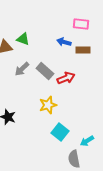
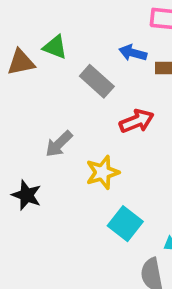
gray arrow: (22, 69) -> (59, 144), moved
gray rectangle: (45, 71) -> (97, 81), moved

